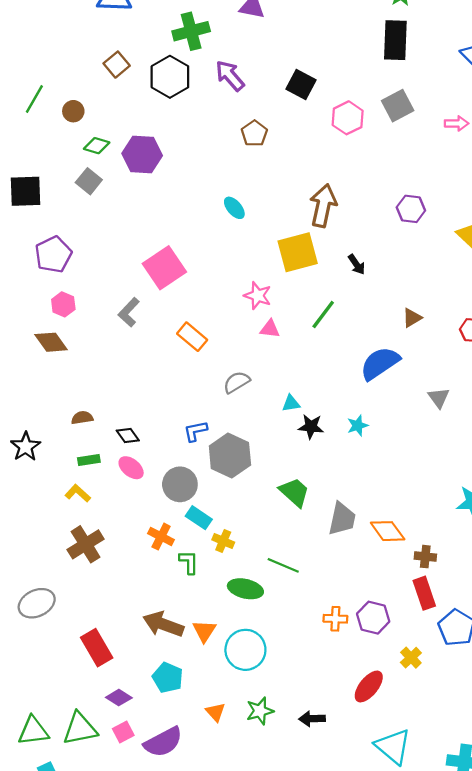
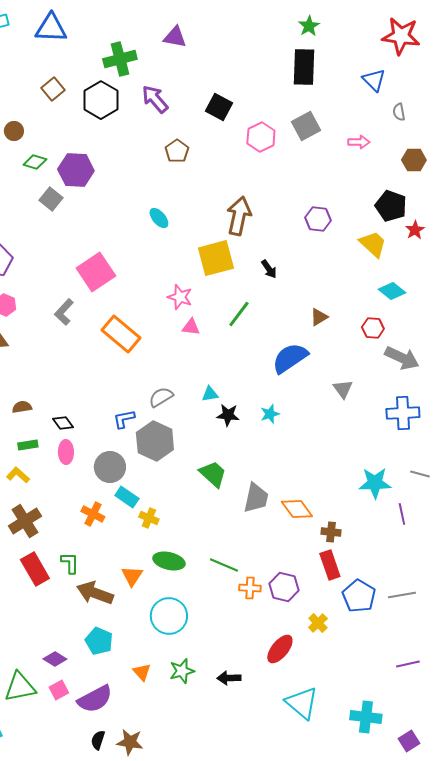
gray square: (89, 181) -> (51, 199), moved
orange rectangle: (192, 337) -> (121, 334), size x1.4
gray semicircle: (237, 382) -> (161, 397), moved
pink ellipse: (131, 468) -> (66, 452), turned 50
green L-shape: (189, 562) -> (70, 563), moved
green line: (283, 565) -> (224, 565), moved
orange triangle: (204, 631) -> (132, 576), moved
red rectangle: (97, 648) -> (35, 569), moved

